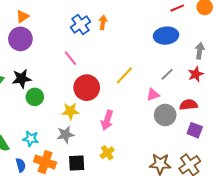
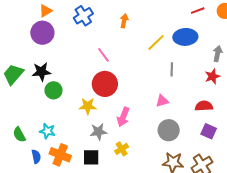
blue cross: (80, 25) -> (83, 16), moved
pink line: (70, 58) -> (103, 55), moved
gray line: (167, 74) -> (172, 69), moved, turned -48
yellow line: (124, 75) -> (156, 42), moved
pink triangle: (153, 95) -> (162, 101), moved
gray circle: (165, 115) -> (169, 130), moved
gray star: (65, 135) -> (98, 132), moved

